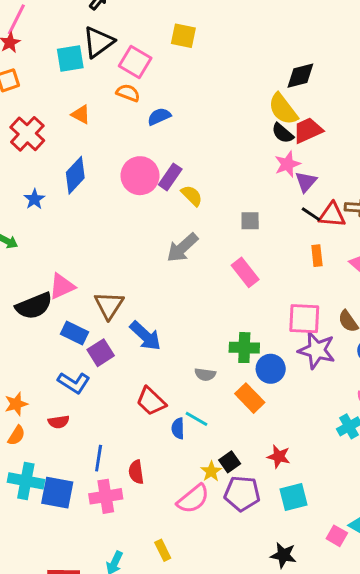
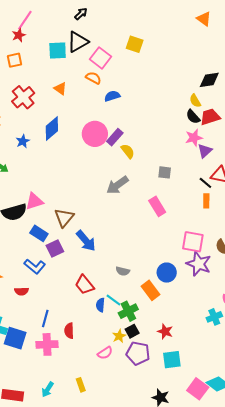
yellow semicircle: (283, 109) -> (195, 101), size x0.6
black line: (311, 214) -> (205, 183), moved
green cross: (244, 348) -> (128, 311), moved, turned -36
pink semicircle: (193, 499) -> (105, 353), size x0.7
pink square: (337, 536) -> (198, 389), size x1.5

